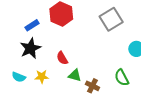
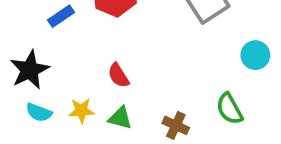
black star: (30, 48) -> (30, 70), moved
green triangle: (75, 75) -> (120, 118), moved

